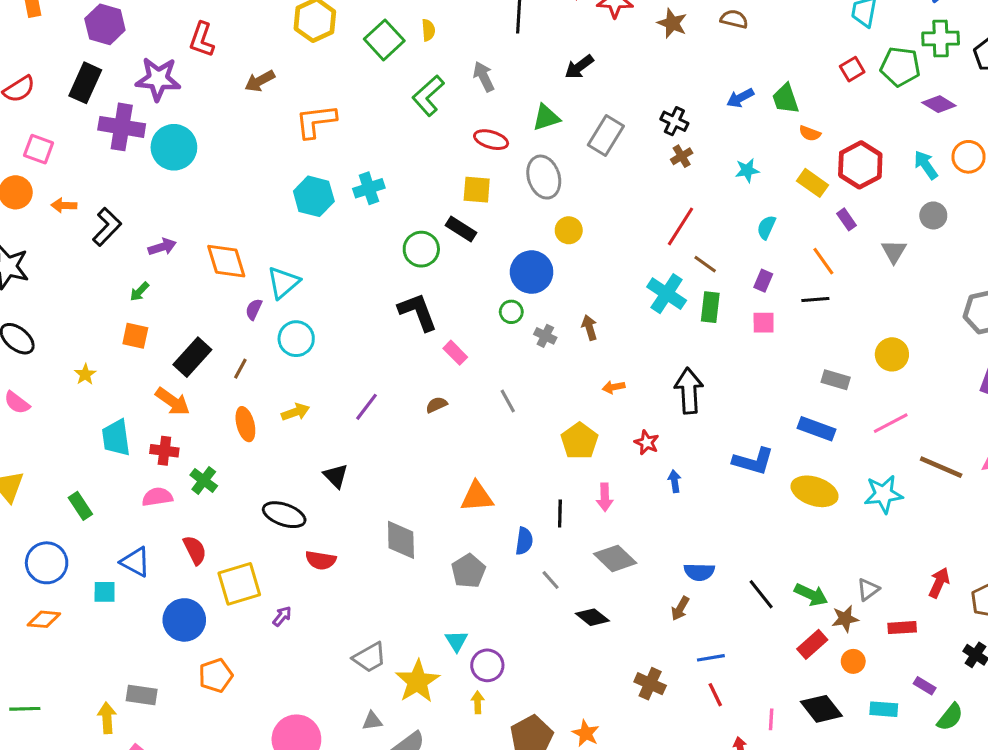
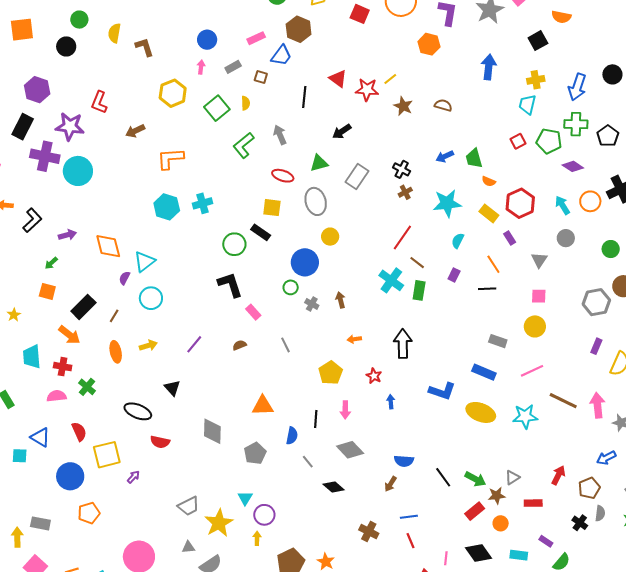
cyan star: (747, 170) -> (447, 203), size x1.8
pink square: (764, 323) -> (539, 296), moved

